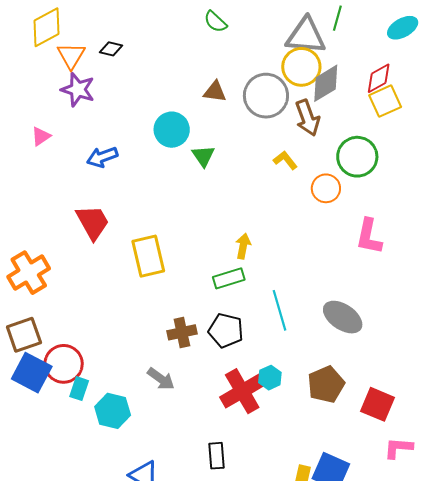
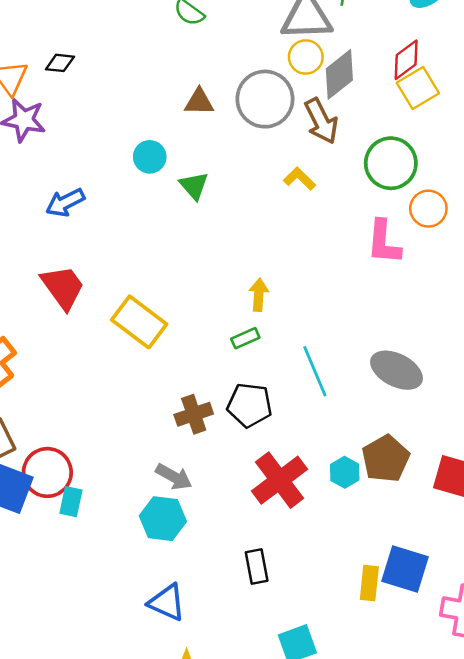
yellow circle: (301, 67) -> (306, 57), size x0.7
cyan circle: (172, 130) -> (150, 157), size x0.7
orange circle: (326, 188) -> (428, 209), moved
pink L-shape: (369, 236) -> (384, 242), moved
yellow rectangle: (148, 256) -> (139, 322), turned -33
green rectangle: (229, 278) -> (245, 338), size x0.7
cyan hexagon: (270, 378) -> (345, 472), moved
cyan hexagon: (113, 411) -> (163, 519), moved

